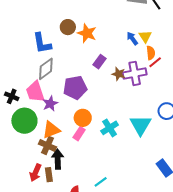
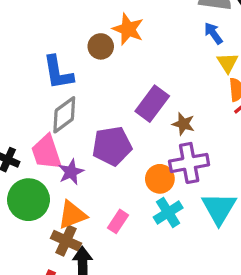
orange star: (87, 33) -> (128, 29), moved
blue arrow: (132, 38) -> (213, 33), moved
purple rectangle: (99, 62) -> (152, 104), size x1.5
purple cross: (135, 73) -> (189, 163), moved
orange circle: (83, 118) -> (160, 179), moved

